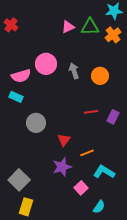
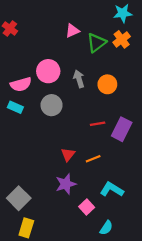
green triangle: (90, 27) -> (96, 43), moved, turned -36
purple rectangle: (113, 117) -> (122, 129), size x1.5
gray circle: (36, 123) -> (52, 105), moved
orange line: (87, 153) -> (93, 159), moved

